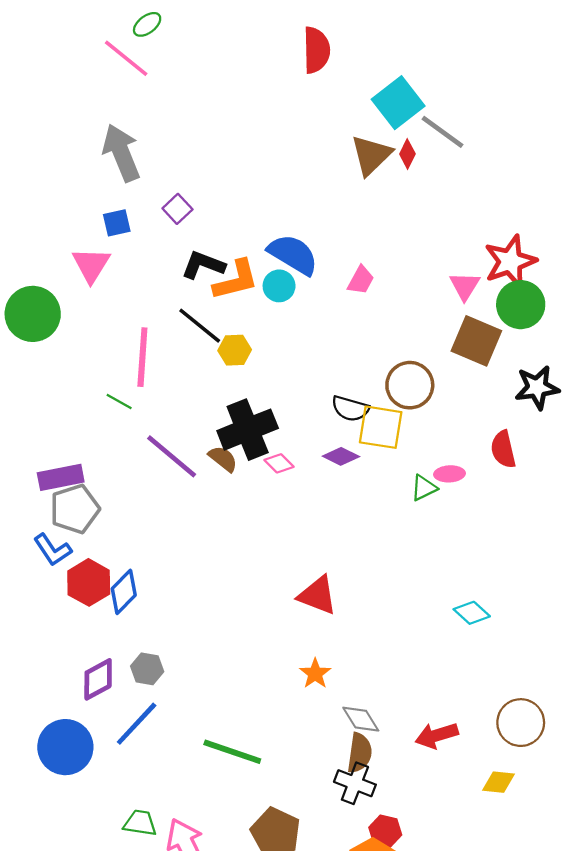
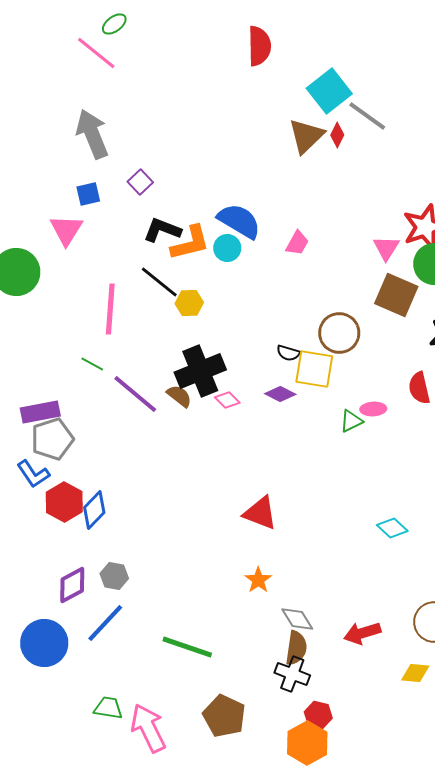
green line: (119, 401) -> (92, 364), moved
black semicircle: (350, 409) -> (288, 353), size x0.7

